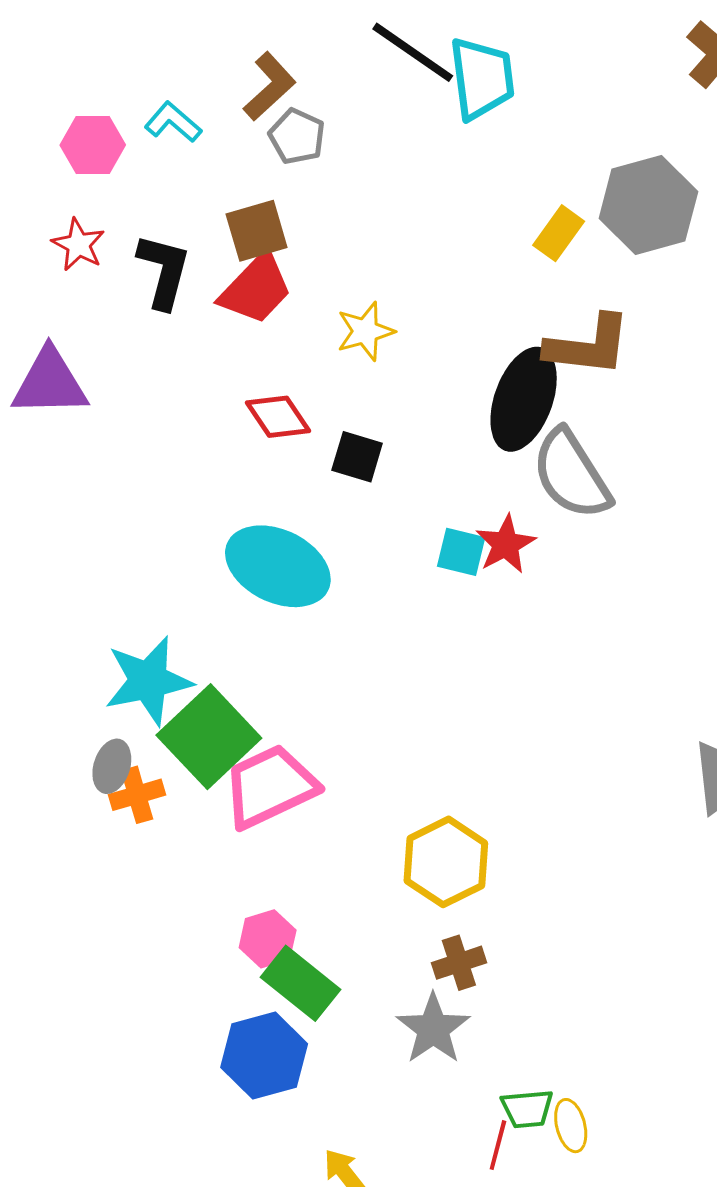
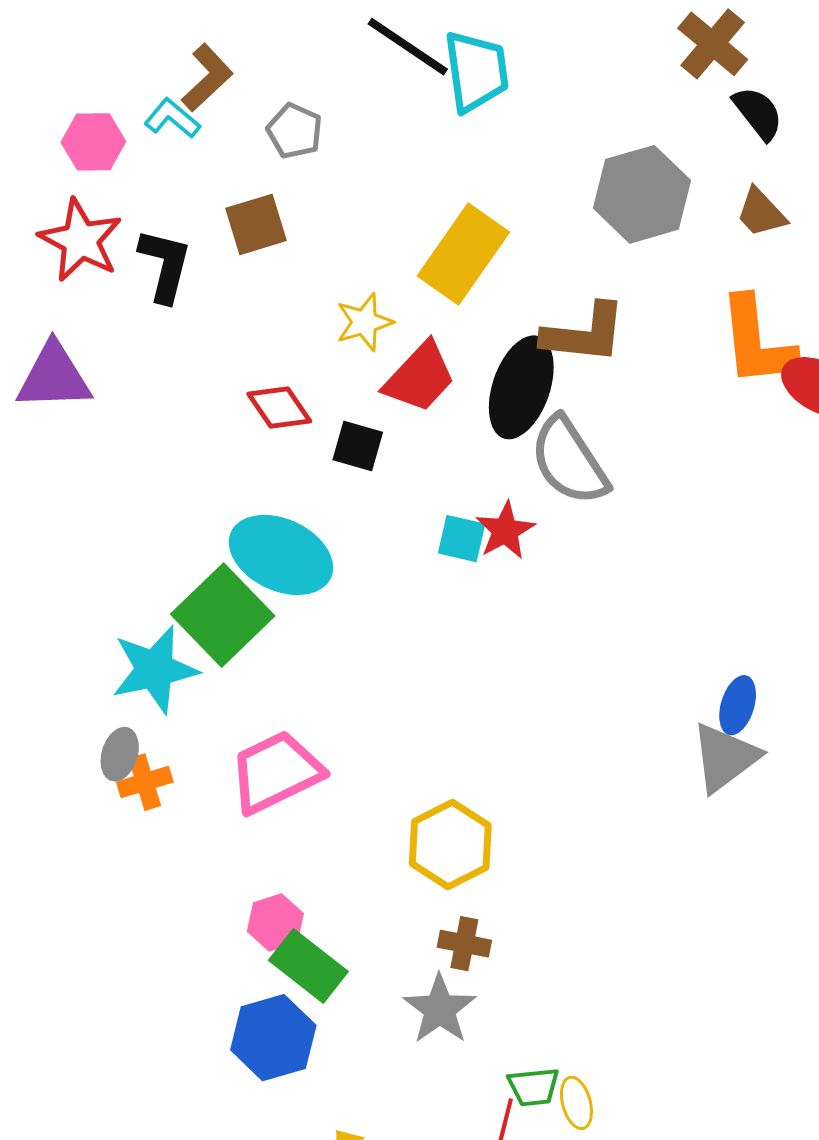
brown L-shape: (270, 86) -> (207, 78), moved
yellow rectangle: (559, 233) -> (463, 254), moved, size x1.8
red star: (78, 245) -> (80, 240), size x1.6
red trapezoid: (256, 289) -> (420, 377), moved
green square: (209, 737) -> (223, 615), moved
brown cross: (459, 963) -> (464, 944), turned 30

